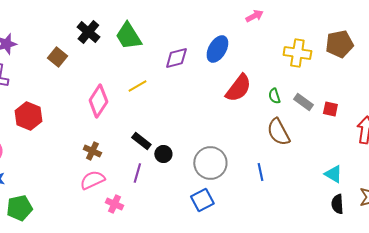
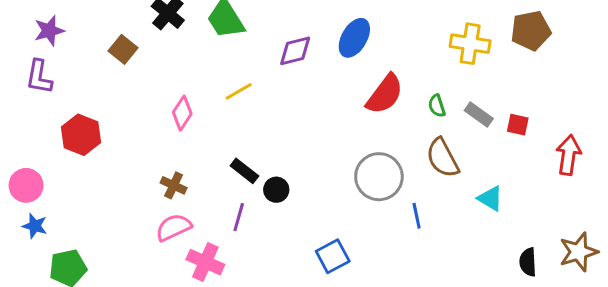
pink diamond: (98, 101) -> (182, 113), size x0.7
gray circle: (210, 163) -> (379, 177), moved
cyan triangle: (333, 174) -> (490, 198), moved
pink cross: (114, 204) -> (205, 262), size x1.4

